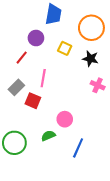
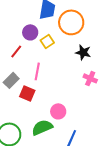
orange circle: (91, 28) -> (71, 22), moved
yellow square: (65, 48) -> (47, 41), moved, turned 32
green semicircle: (48, 136) -> (42, 127), size x1.5

